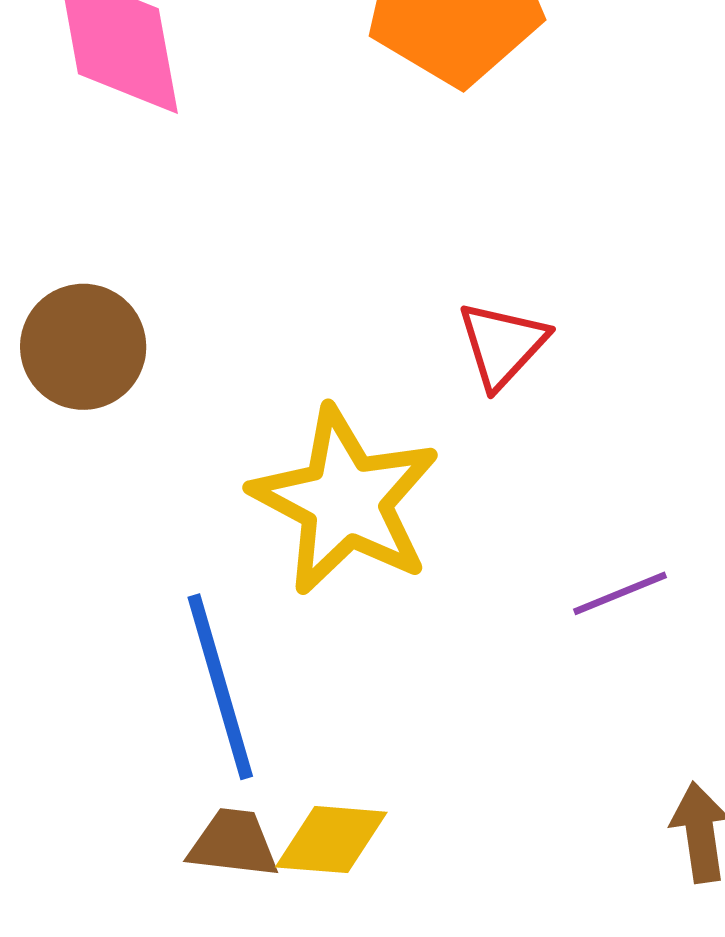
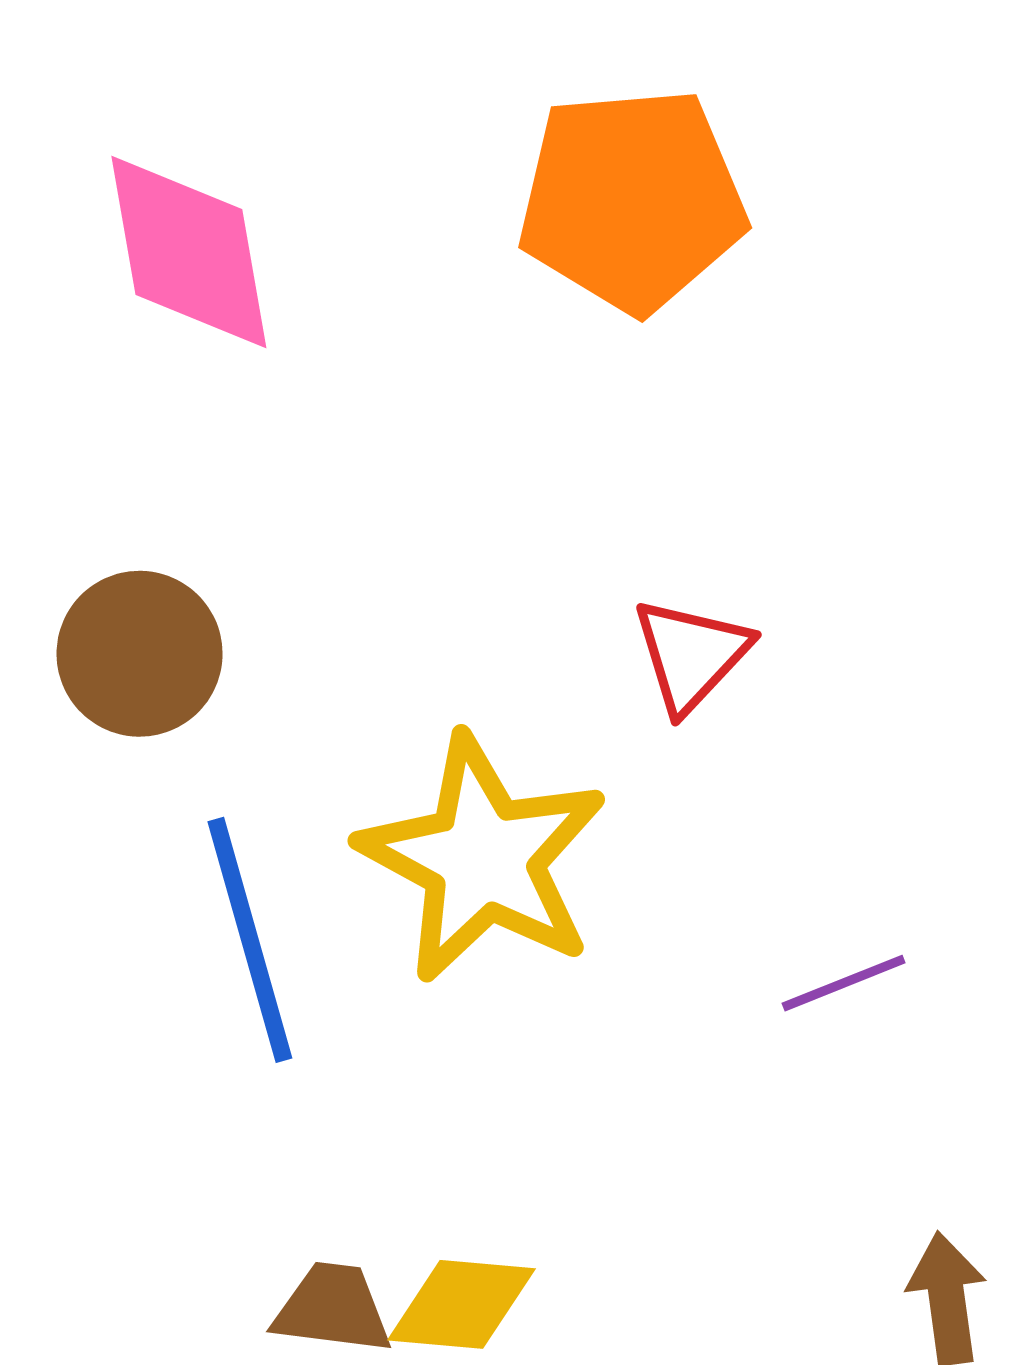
blue line: (220, 687) -> (250, 940), moved

